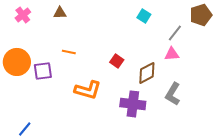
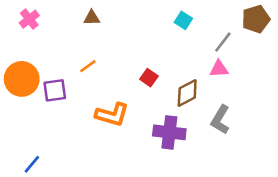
brown triangle: (60, 13) -> (92, 18), moved
orange line: (69, 52) -> (88, 66), turned -48

